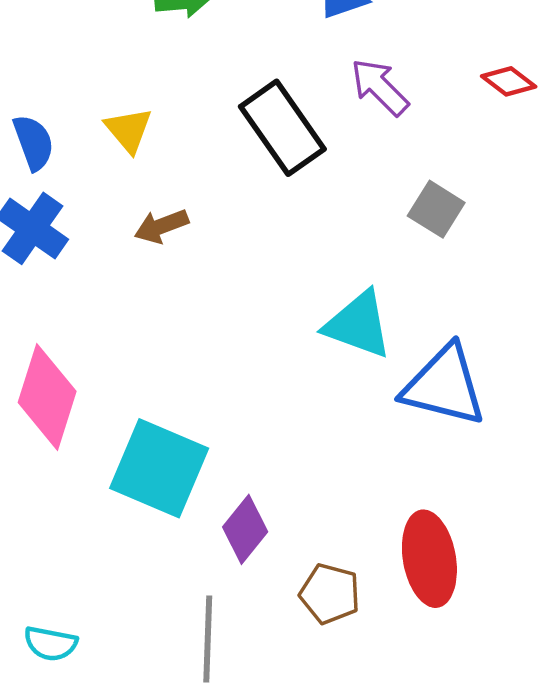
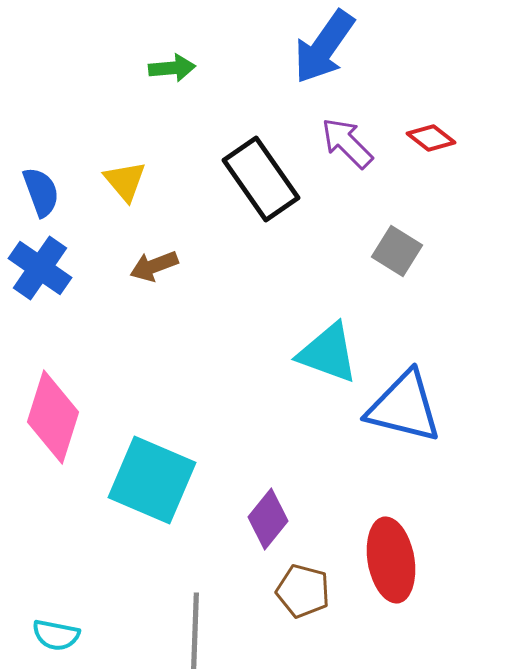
red diamond: (509, 81) -> (431, 138), moved
purple diamond: (245, 529) -> (268, 519), moved

